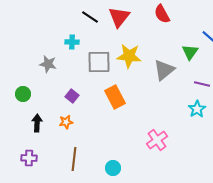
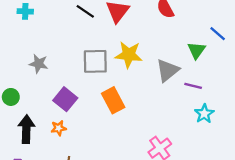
cyan cross: (72, 42) -> (25, 11), moved
purple line: (202, 84) -> (193, 86), moved
purple square: (72, 96) -> (65, 99), size x1.5
black arrow: (37, 123) -> (26, 129), size x1.4

